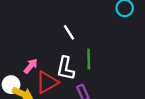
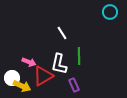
pink arrow: (31, 66) -> (29, 62), turned 72

